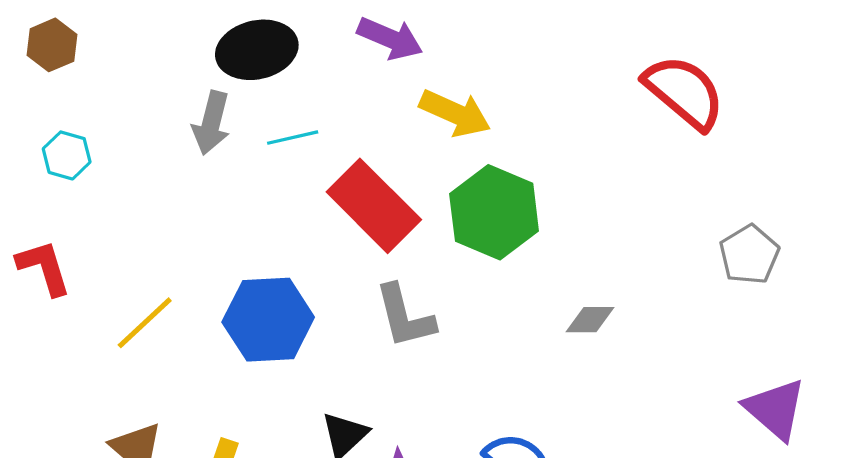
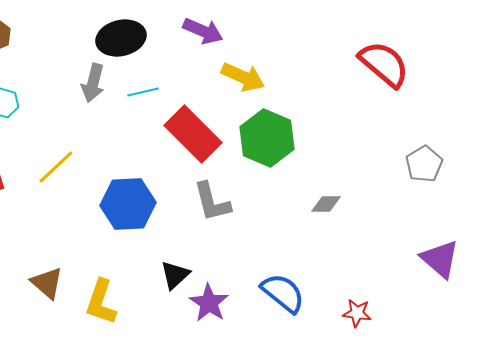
yellow line: (145, 323) -> (56, 167), moved

